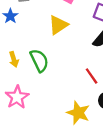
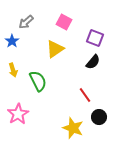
yellow arrow: (14, 59) -> (13, 70), moved

